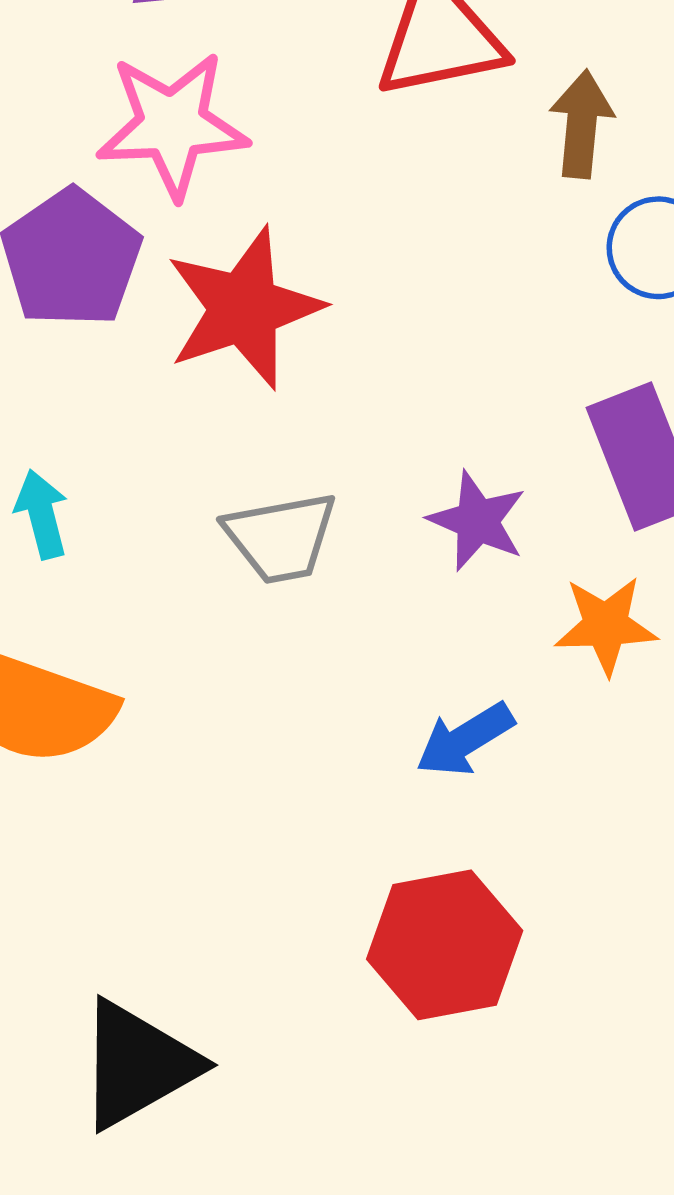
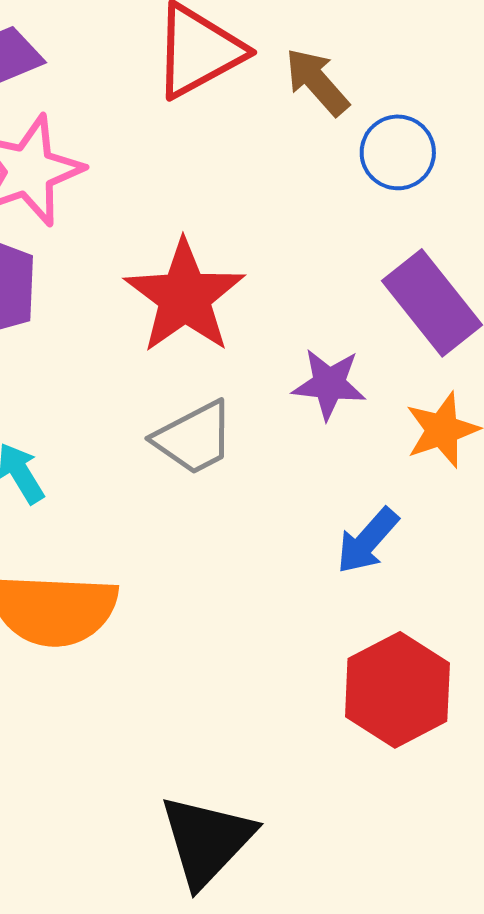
brown arrow: (581, 124) -> (317, 82), turned -30
red star: (244, 308) -> (185, 297), moved

